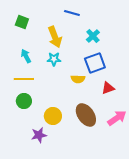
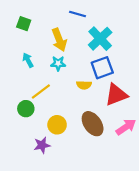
cyan cross: (93, 36) -> (100, 39), size x1.6
yellow line: (24, 79) -> (41, 91), moved, turned -36
red triangle: (108, 88) -> (116, 95), size x1.6

